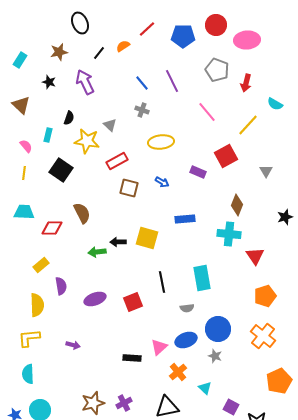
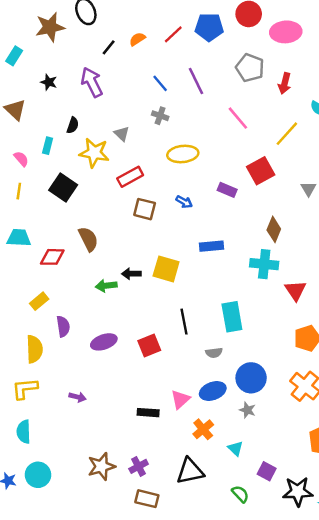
red line: (147, 29) -> (173, 34), moved
brown star: (59, 52) -> (50, 27), moved, size x1.4

